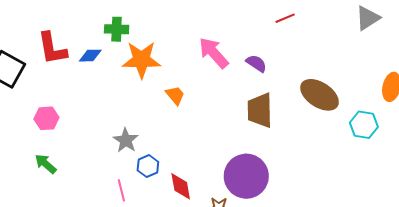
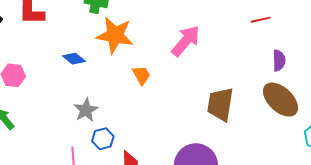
pink arrow: (214, 53) -> (186, 41), turned 72
blue diamond: (90, 56) -> (74, 59), moved, turned 30
purple semicircle: (256, 63) -> (279, 60), moved, turned 45

